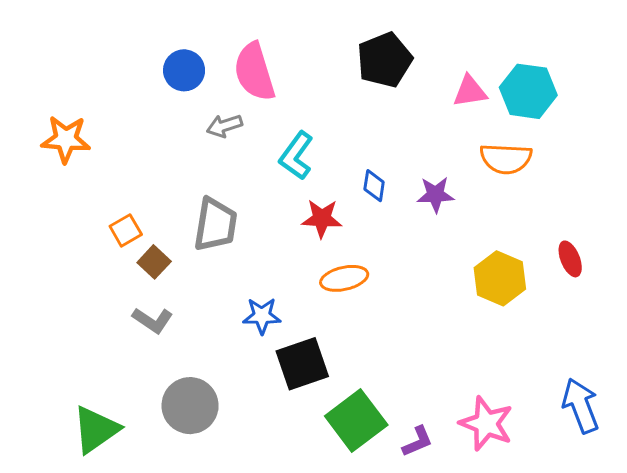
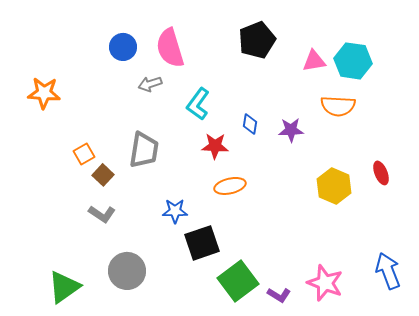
purple L-shape: (418, 442) -> (279, 295), turned 55

